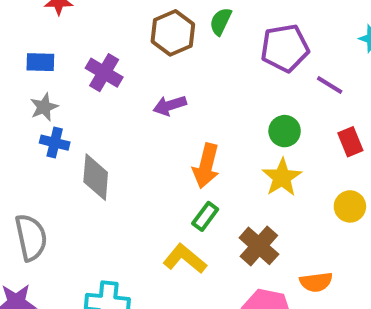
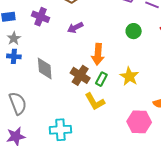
blue cross: (55, 143) -> (14, 56), moved
yellow star: (282, 177) -> (129, 76), moved
brown cross: (259, 246) -> (80, 75), moved
yellow L-shape: (185, 259) -> (95, 102), turned -150

